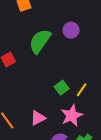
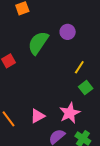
green square: (62, 88) -> (86, 88), moved
yellow line: (82, 90) -> (79, 67), moved

